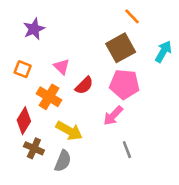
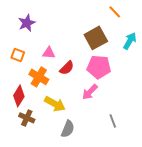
orange line: (132, 16) -> (115, 12), moved
pink triangle: (62, 67) -> (49, 53), turned -40
gray line: (127, 150) -> (113, 121), moved
gray semicircle: (63, 161) -> (68, 129), moved

